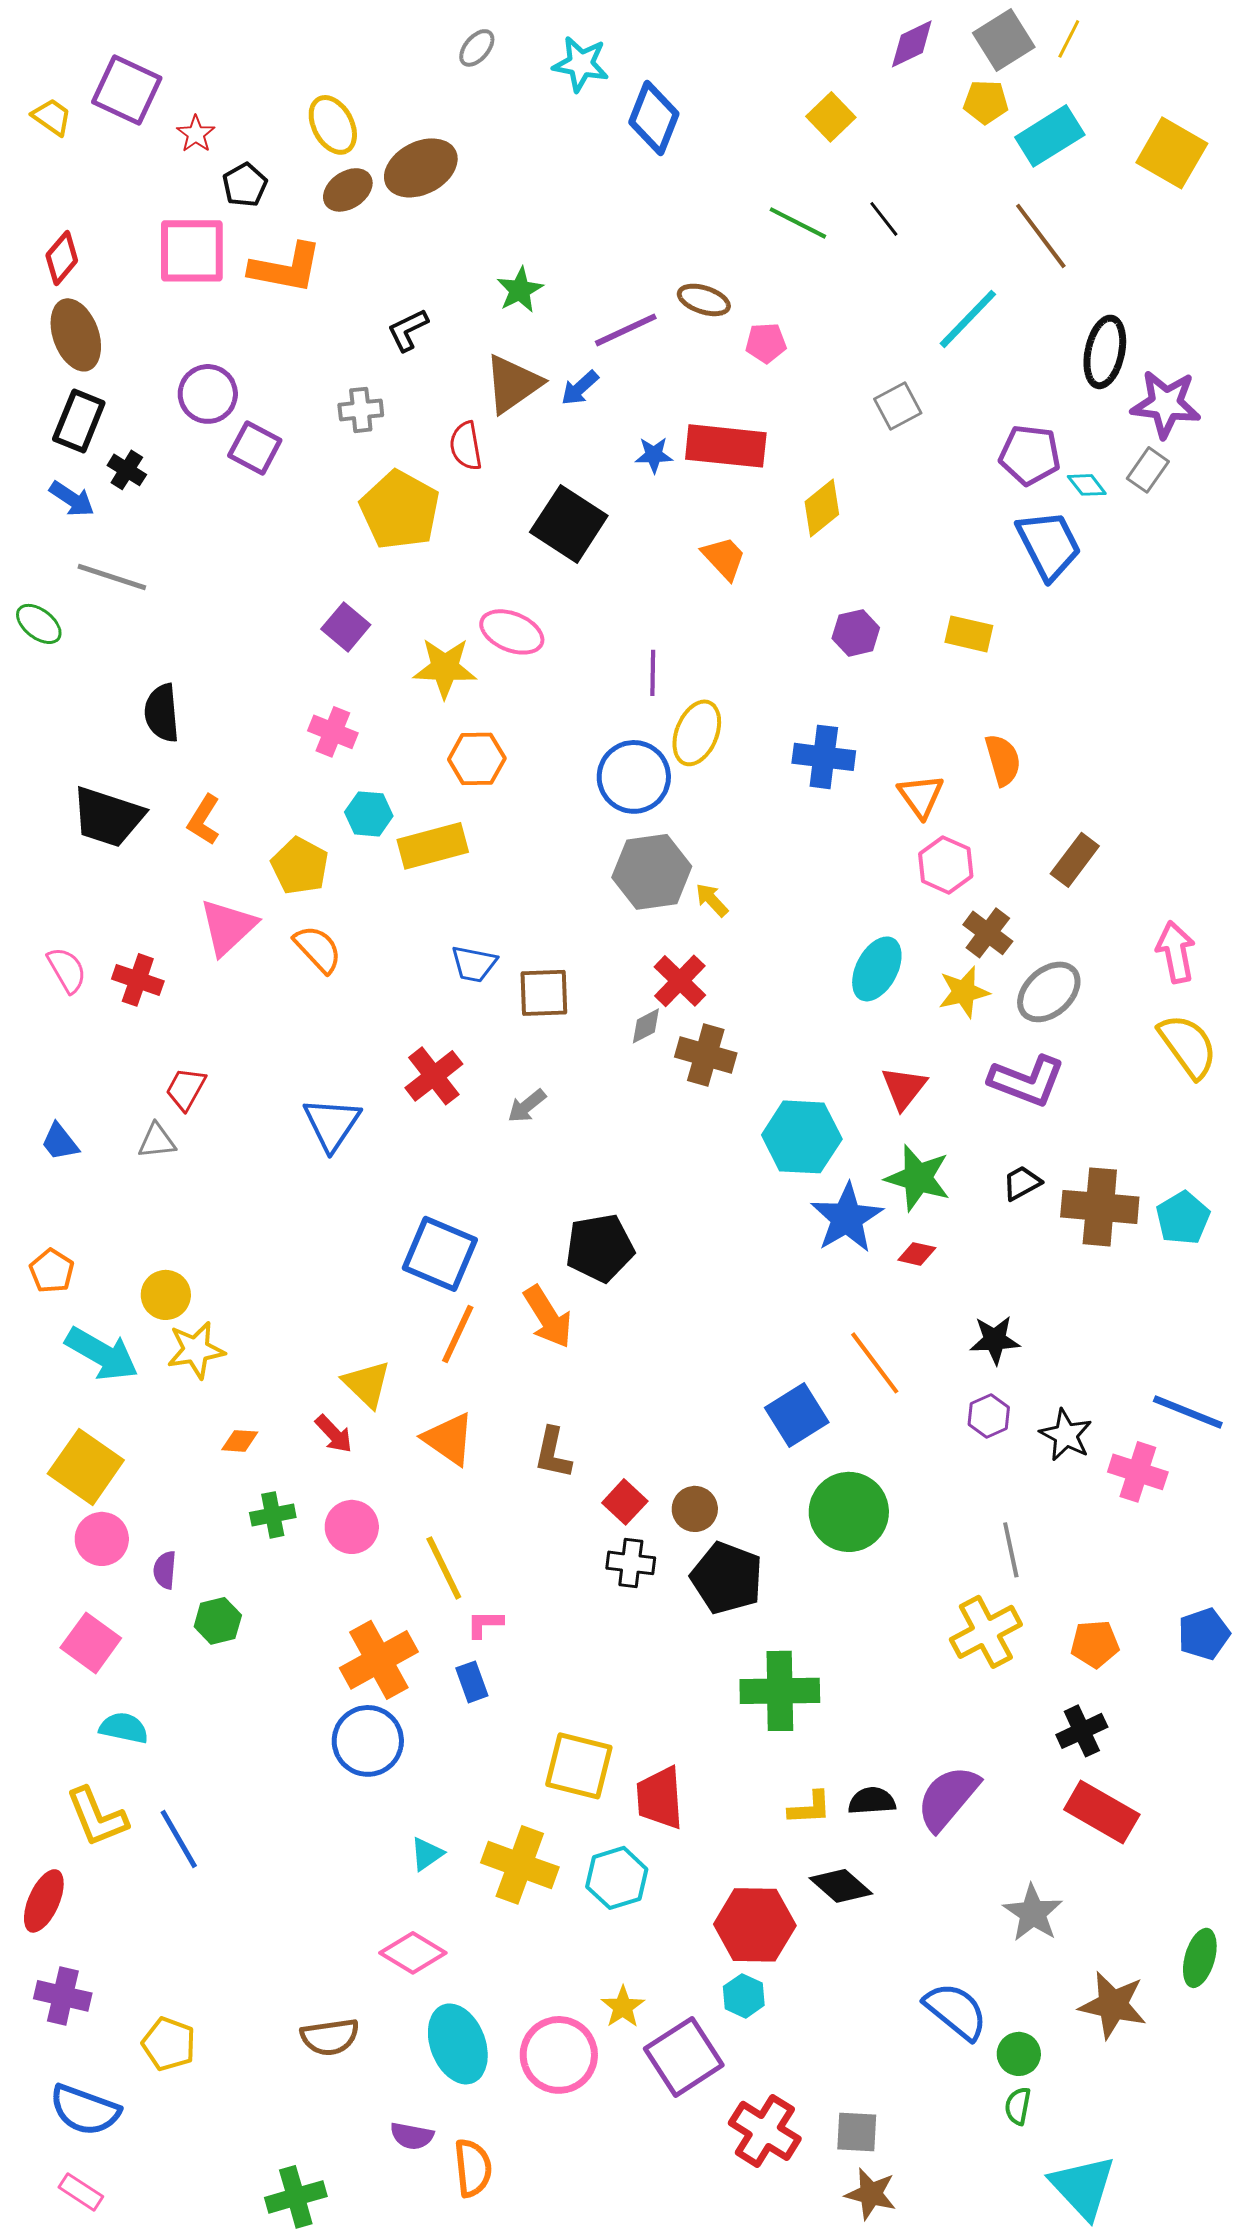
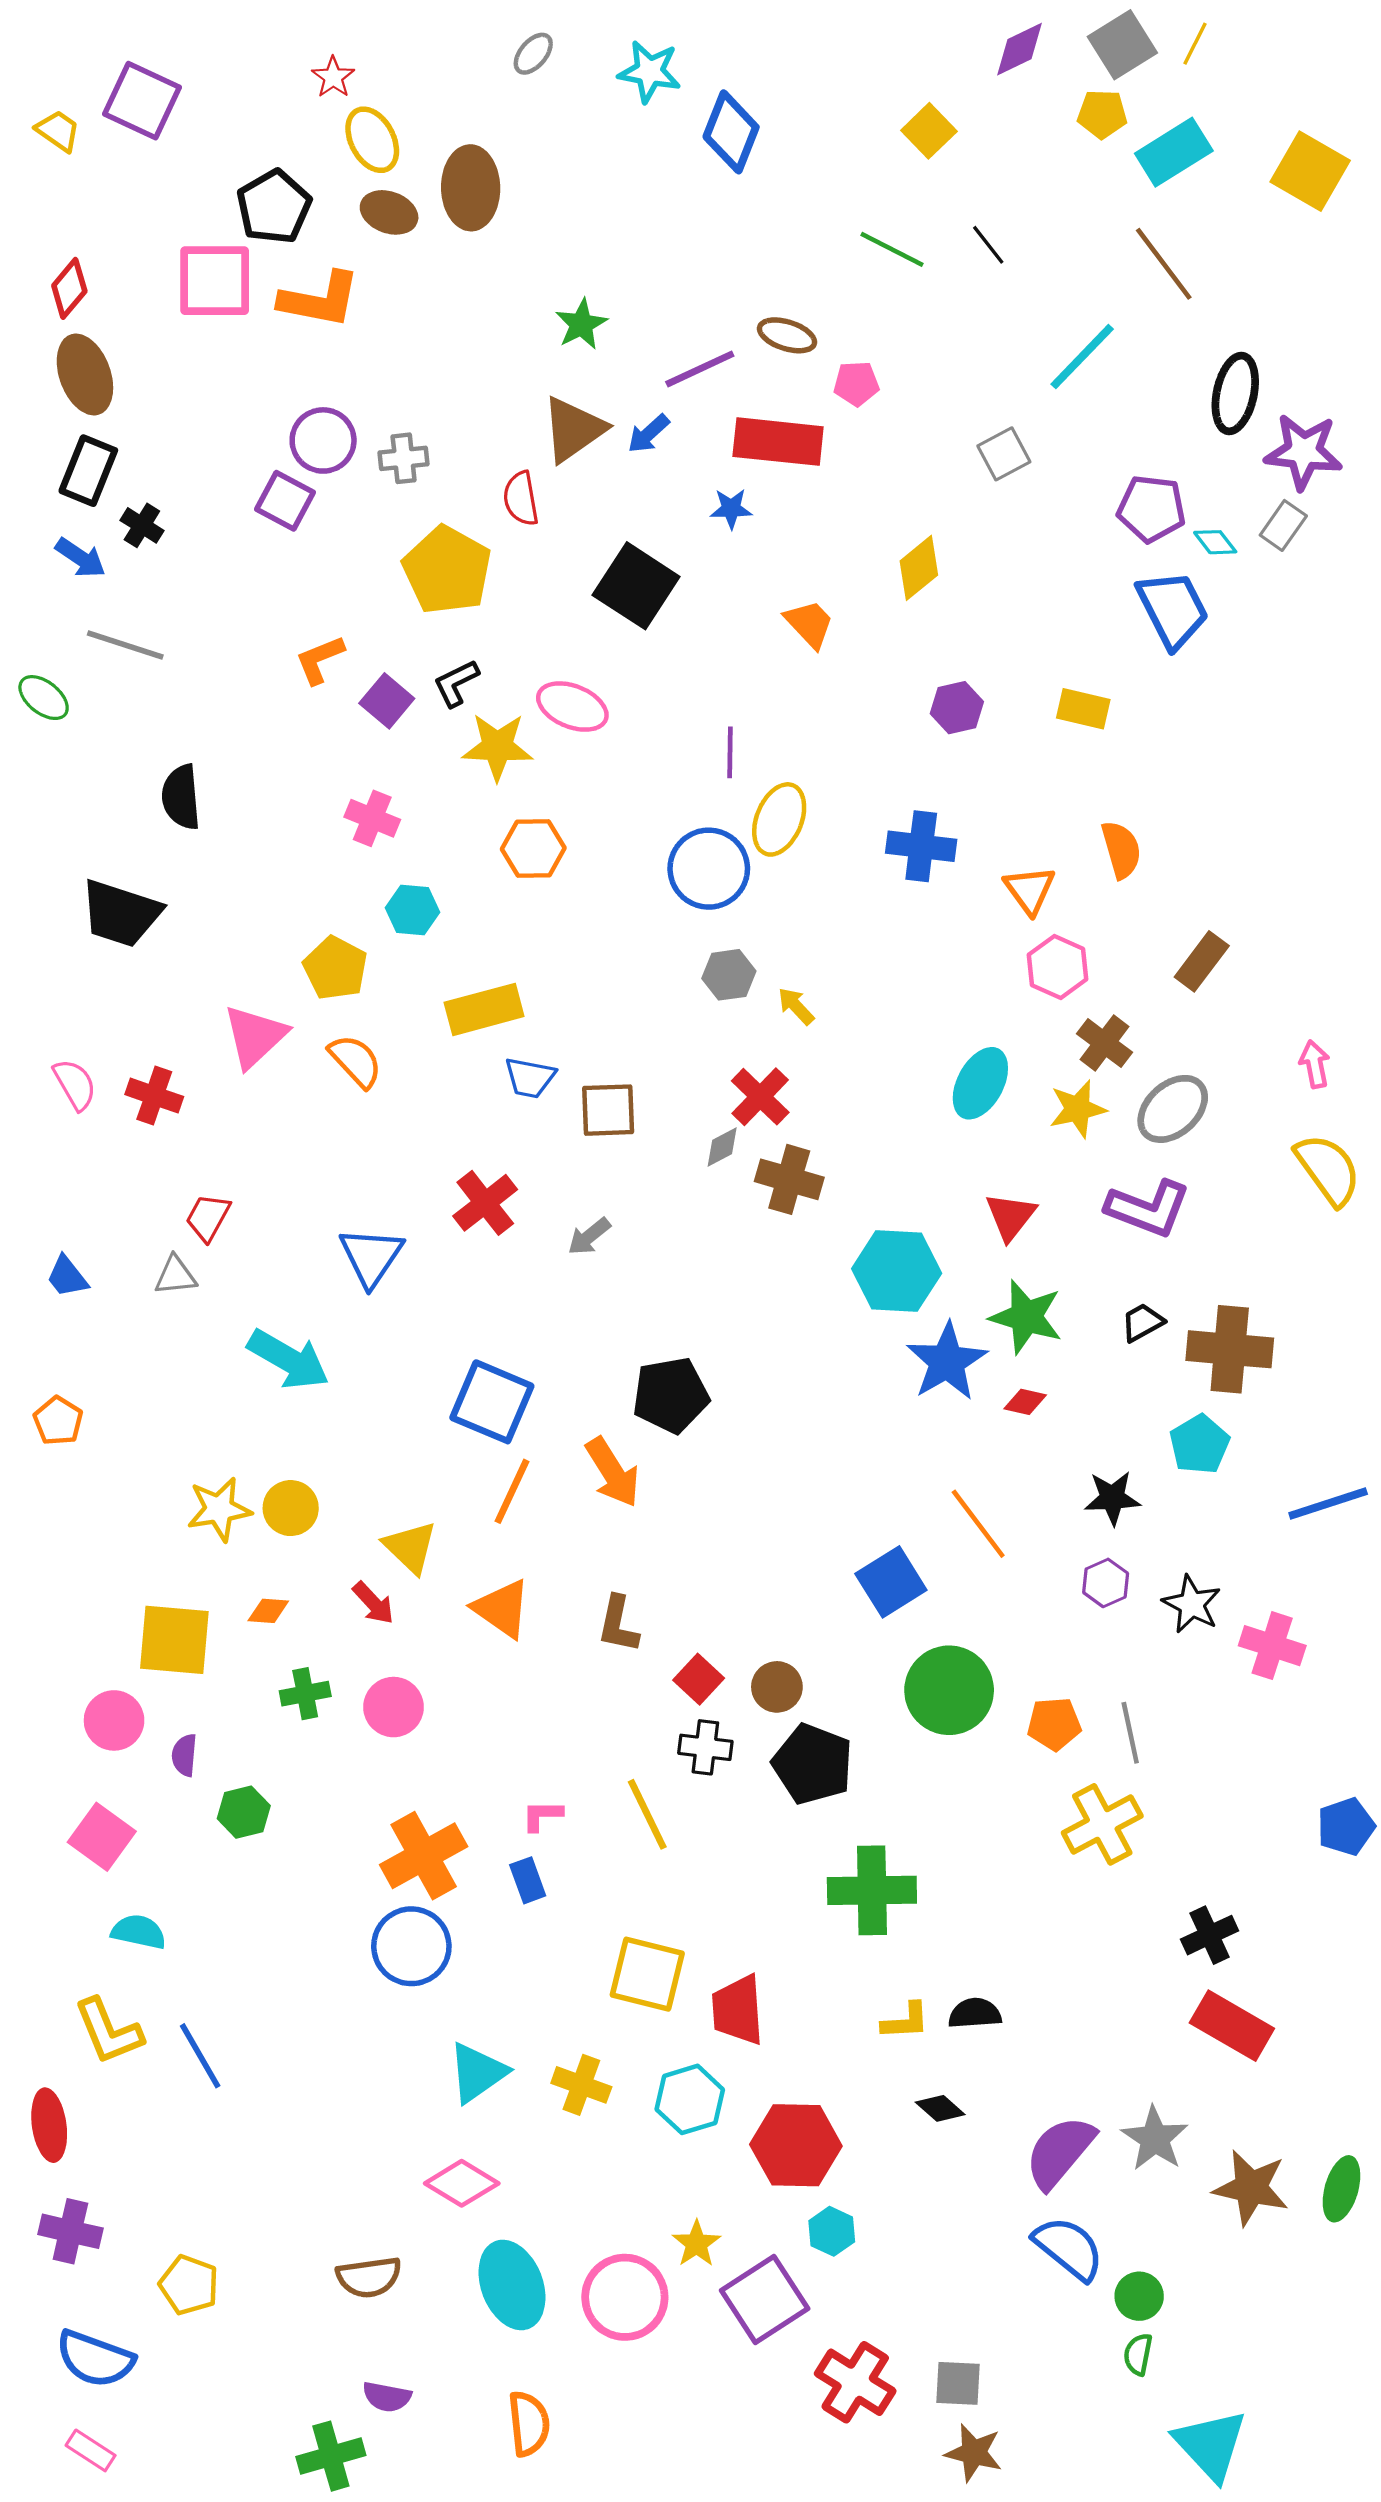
red star: (196, 134) -> (333, 77), moved
brown ellipse: (421, 168) -> (471, 188), turned -64
black pentagon: (245, 185) -> (274, 207), size x1.5
brown ellipse: (348, 190) -> (389, 212), turned 54
black L-shape: (408, 330) -> (456, 683), moved
purple circle: (208, 394) -> (323, 440), moved
red rectangle: (726, 446) -> (778, 442), moved
orange L-shape: (204, 820) -> (320, 660), moved, turned 36
yellow rectangle: (433, 846) -> (484, 1009), moved
gray hexagon: (652, 872) -> (729, 975), size x0.6
pink arrow: (1176, 952) -> (1315, 1064), size x0.7
cyan pentagon: (1183, 1218) -> (1200, 1444), moved
yellow circle: (166, 1295) -> (291, 1508), moved
cyan arrow: (102, 1354) -> (288, 1359), moved
blue line: (1188, 1412) -> (1328, 1504), moved, turned -40
yellow square: (86, 1467) -> (174, 1640), moved, turned -30
yellow line: (444, 1568) -> (647, 1814), moved
orange pentagon: (1095, 1644) -> (1054, 1724), moved
purple semicircle: (948, 1798) -> (1060, 2152), moved
cyan triangle: (427, 1854) -> (477, 2073), size x1.6
yellow cross: (520, 1865) -> (581, 2085), size x0.7
black diamond: (841, 1886) -> (940, 2108), size x0.7
red ellipse: (44, 1901) -> (49, 2125), turned -32
red hexagon: (755, 1925) -> (796, 2145), moved
brown star: (1113, 2005) -> (1251, 2188), moved
purple semicircle: (412, 2136) -> (387, 2397), moved

